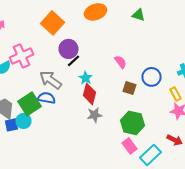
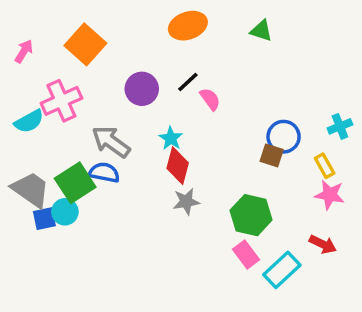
orange square: (52, 23) -> (85, 44), moved
black line: (74, 61) -> (188, 82), moved
pink semicircle: (120, 62) -> (210, 99), moved
brown square: (130, 88) -> (272, 155), moved

